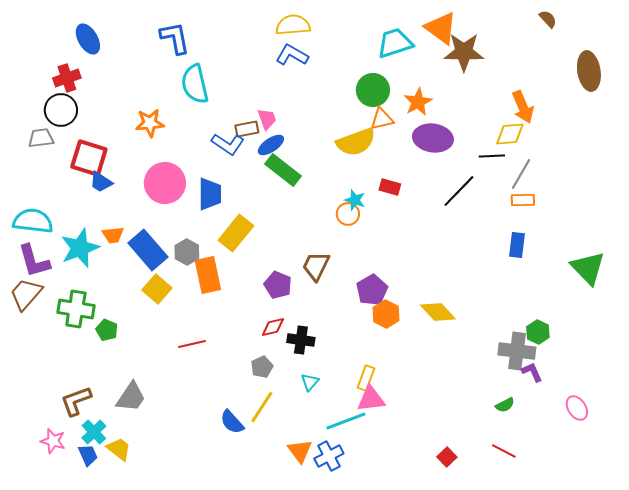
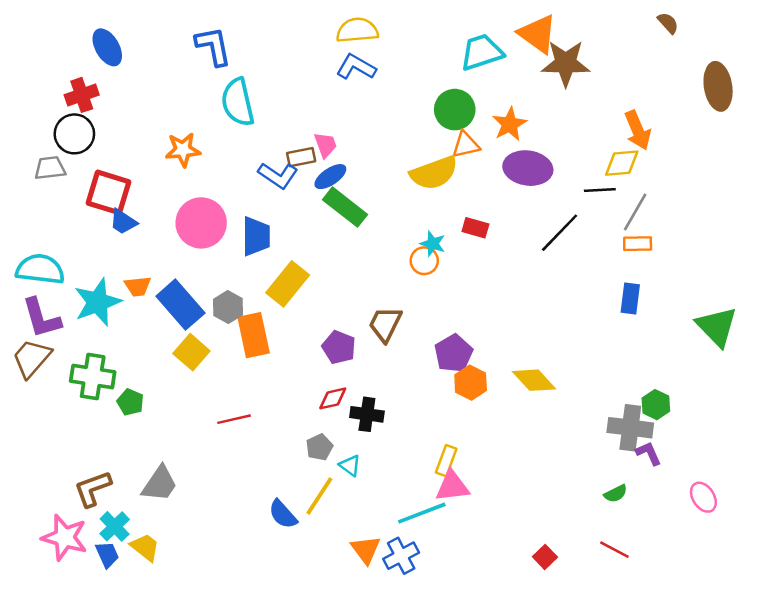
cyan triangle: (310, 382) -> (350, 466), moved, turned -36
pink star: (53, 441) -> (65, 537), size x1.5

